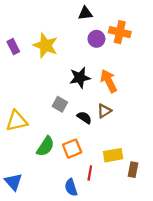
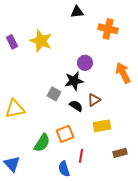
purple circle: (96, 39) -> (85, 63), moved
black star: (80, 78) -> (74, 81), moved
orange arrow: (109, 81) -> (123, 73), moved
green semicircle: (45, 146) -> (42, 143), moved
yellow rectangle: (113, 155) -> (102, 126), moved
brown rectangle: (133, 170) -> (120, 153), turned 64

